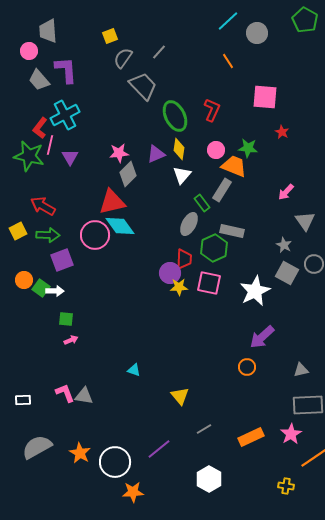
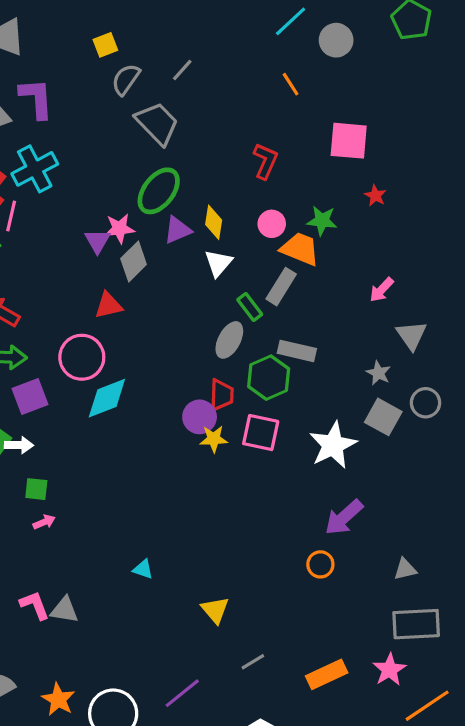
green ellipse: (175, 116) -> (159, 191), moved, turned 64
purple triangle: (70, 157) -> (97, 241), moved
red triangle: (112, 202) -> (108, 305), size x0.7
cyan diamond: (120, 226) -> (107, 398), moved, turned -76

